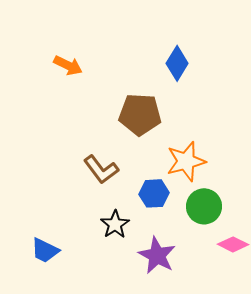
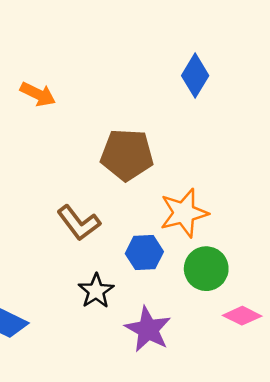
blue diamond: (177, 63) -> (195, 76), moved

